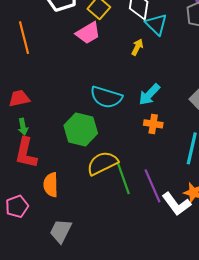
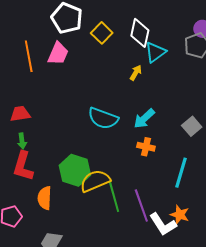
cyan triangle: (156, 24) -> (155, 52), turned 35
pink trapezoid: (88, 33) -> (58, 54), moved, turned -40
green hexagon: (81, 129) -> (75, 170), moved

